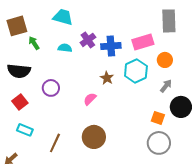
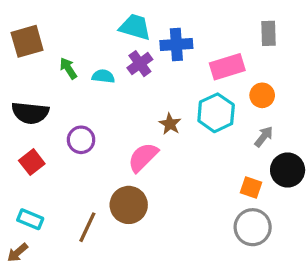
cyan trapezoid: (63, 17) -> (135, 27), moved
gray rectangle: (169, 21) -> (269, 33), size x0.7
green arrow: (34, 43) -> (68, 68), moved
blue cross: (111, 46) -> (176, 44), moved
pink semicircle: (90, 99) -> (143, 157), size x1.5
cyan rectangle: (25, 130) -> (30, 219), moved
brown circle: (94, 137) -> (129, 205), moved

